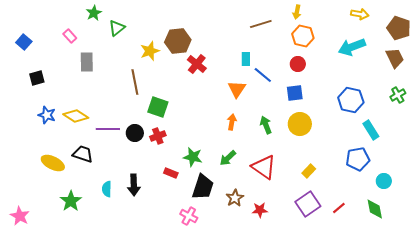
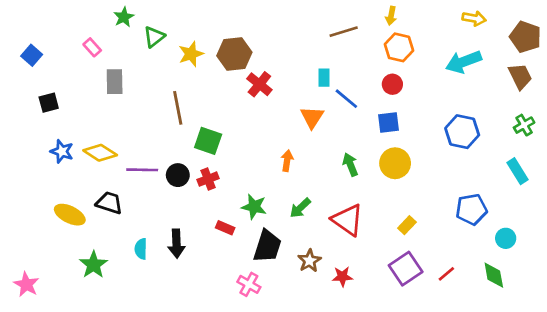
yellow star: (150, 51) -> (191, 54), moved
orange arrow: (232, 122) -> (287, 161), moved
cyan rectangle: (371, 130) -> (518, 171), moved

